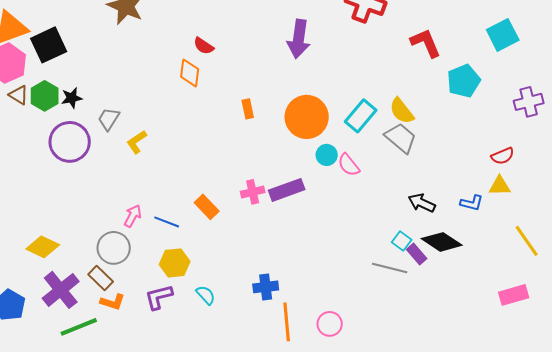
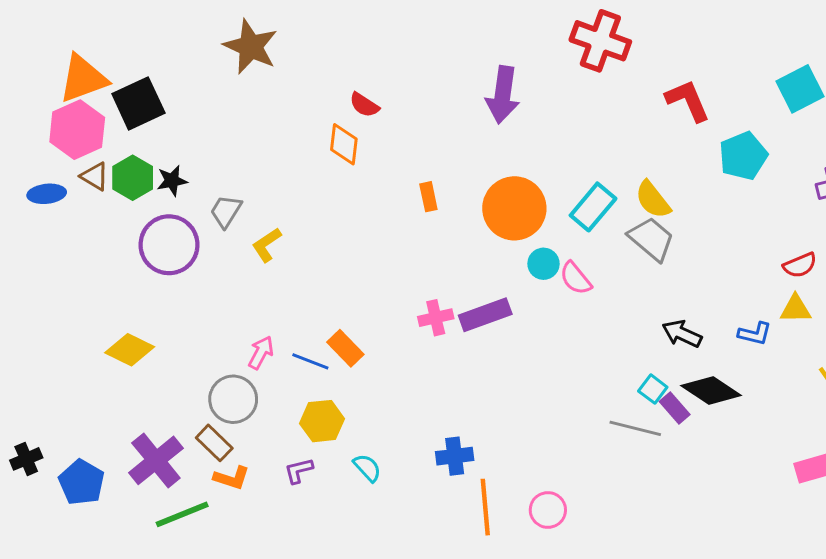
orange rectangle: (207, 207) -> (345, 348), moved
yellow diamond: (43, 247) -> (130, 350), moved
purple L-shape: (159, 297) -> (299, 471), size x0.7

